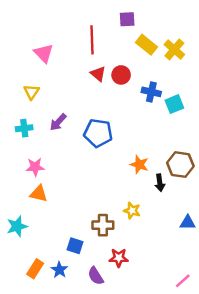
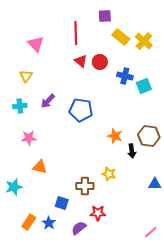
orange triangle: (39, 194) -> (40, 167), moved
purple semicircle: (96, 276) -> (79, 228), turned 84

